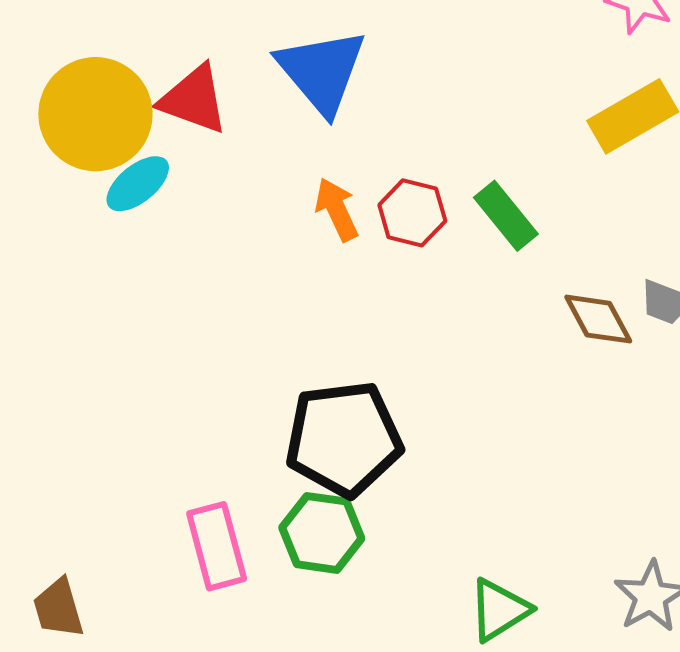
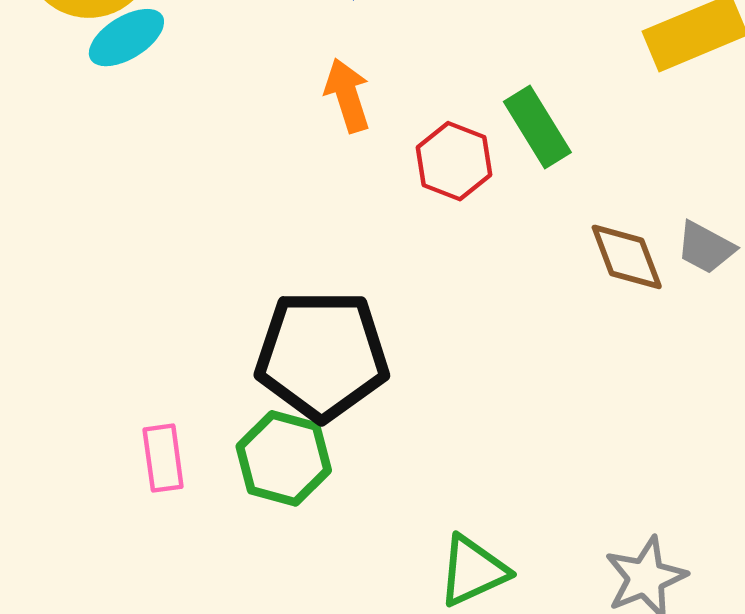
red hexagon: (412, 213) -> (454, 161), moved
pink rectangle: (217, 546) -> (163, 458), size x0.7

